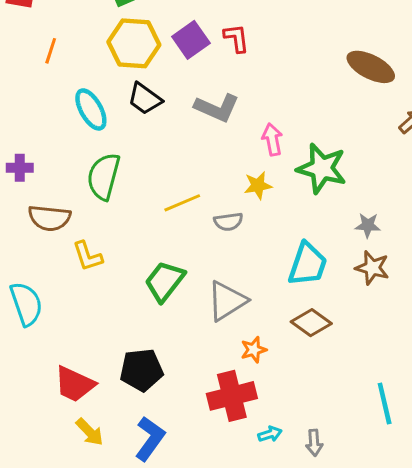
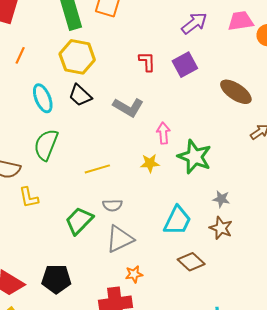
purple square: (191, 40) -> (185, 65), moved
gray semicircle: (228, 222) -> (112, 205), moved
brown diamond: (311, 323) -> (191, 262), moved

